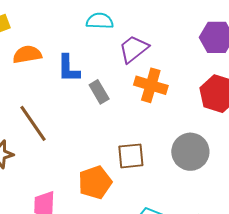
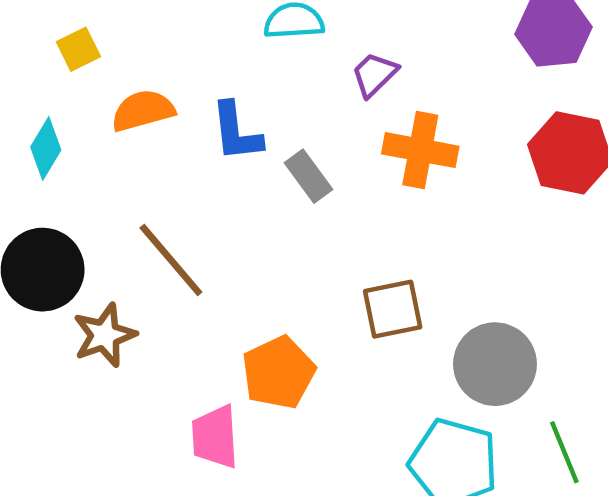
purple trapezoid: (134, 49) -> (374, 74), size x0.7
gray circle: (190, 152) -> (495, 364), moved
orange pentagon: (95, 182) -> (278, 373), moved

